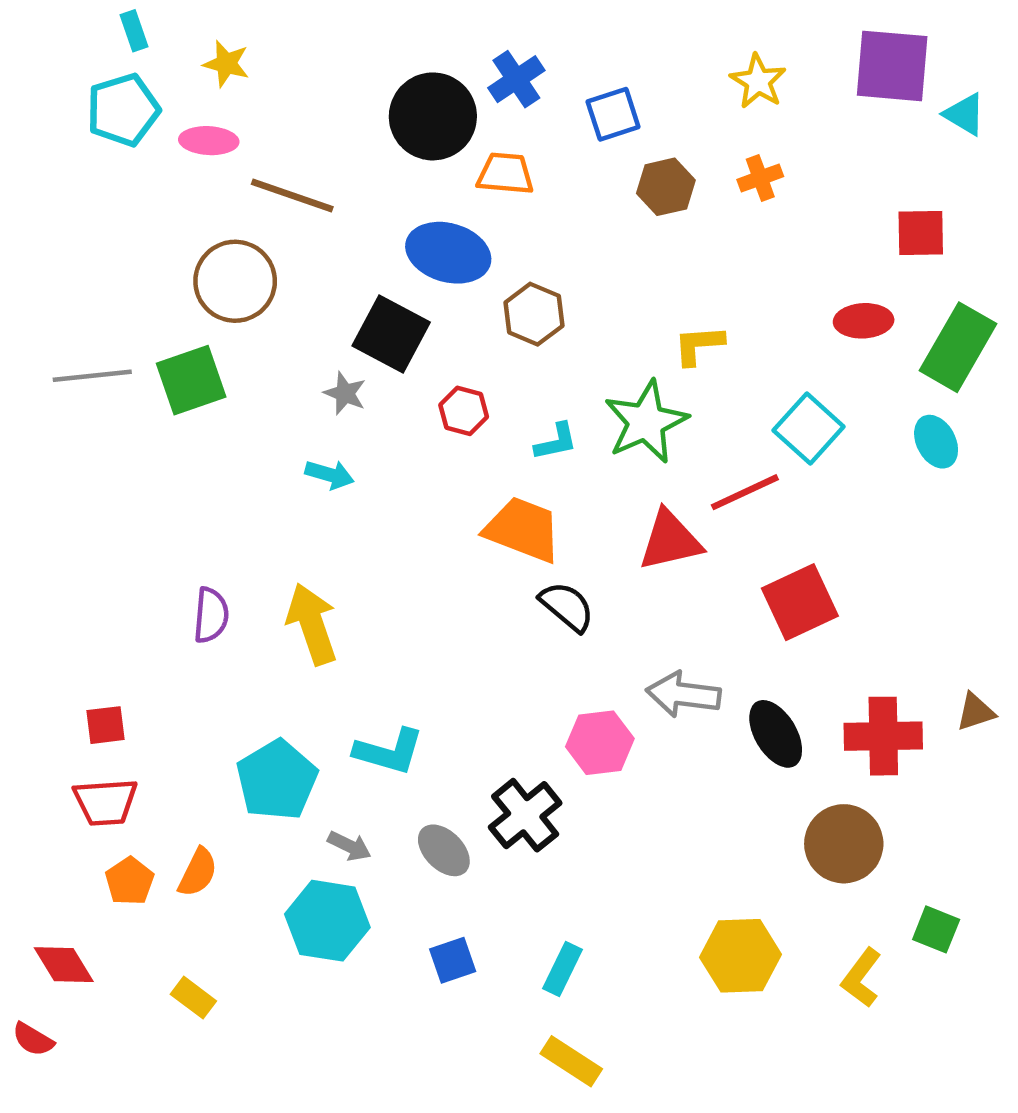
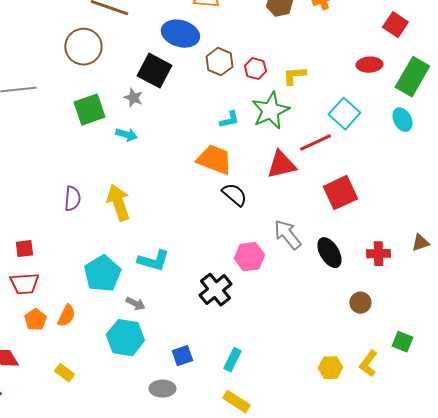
red square: (921, 233) -> (395, 25), turned 35
green square: (191, 380) -> (89, 110), moved
red hexagon: (464, 411) -> (255, 69), moved
gray arrow: (683, 694) -> (287, 235), turned 44
red cross: (883, 736) -> (378, 254), size x0.7
brown circle: (844, 844) -> (360, 303), size x0.6
gray ellipse: (444, 850) -> (162, 389), moved, turned -45
yellow hexagon: (740, 956) -> (330, 368), moved, size x0.7

